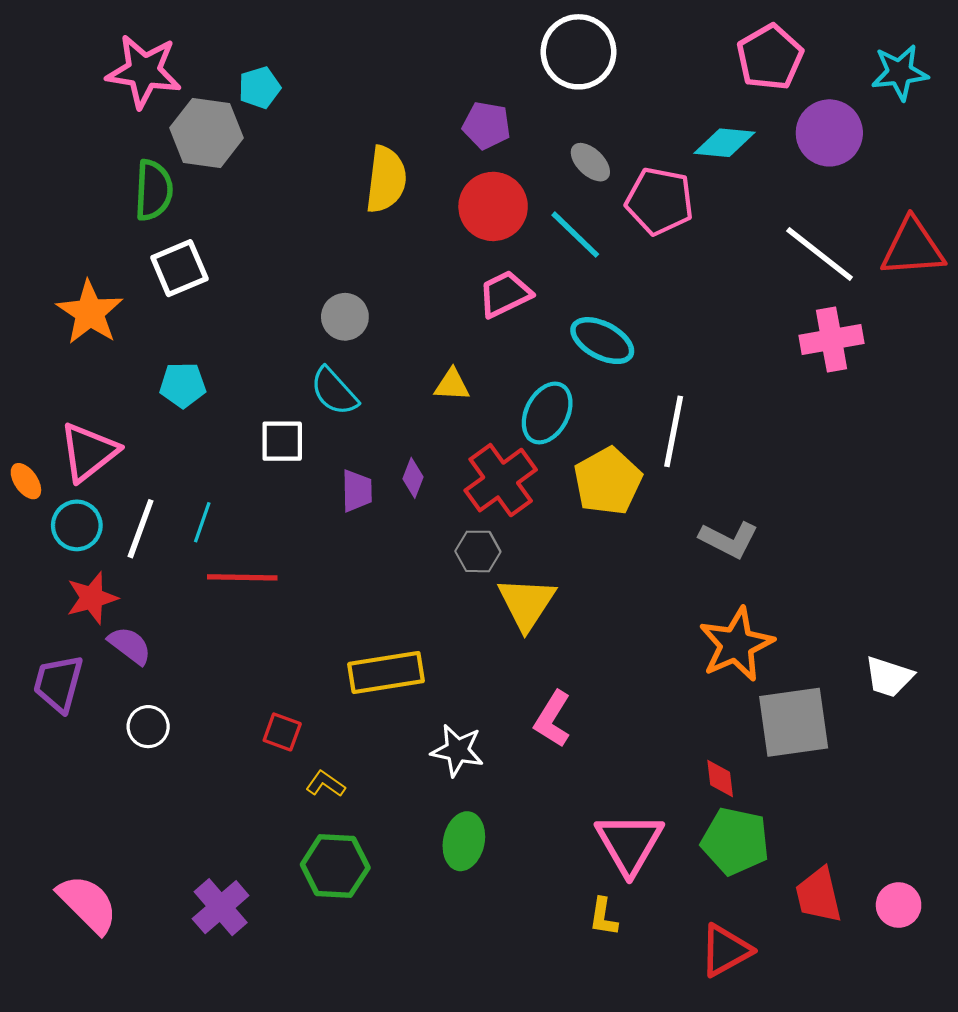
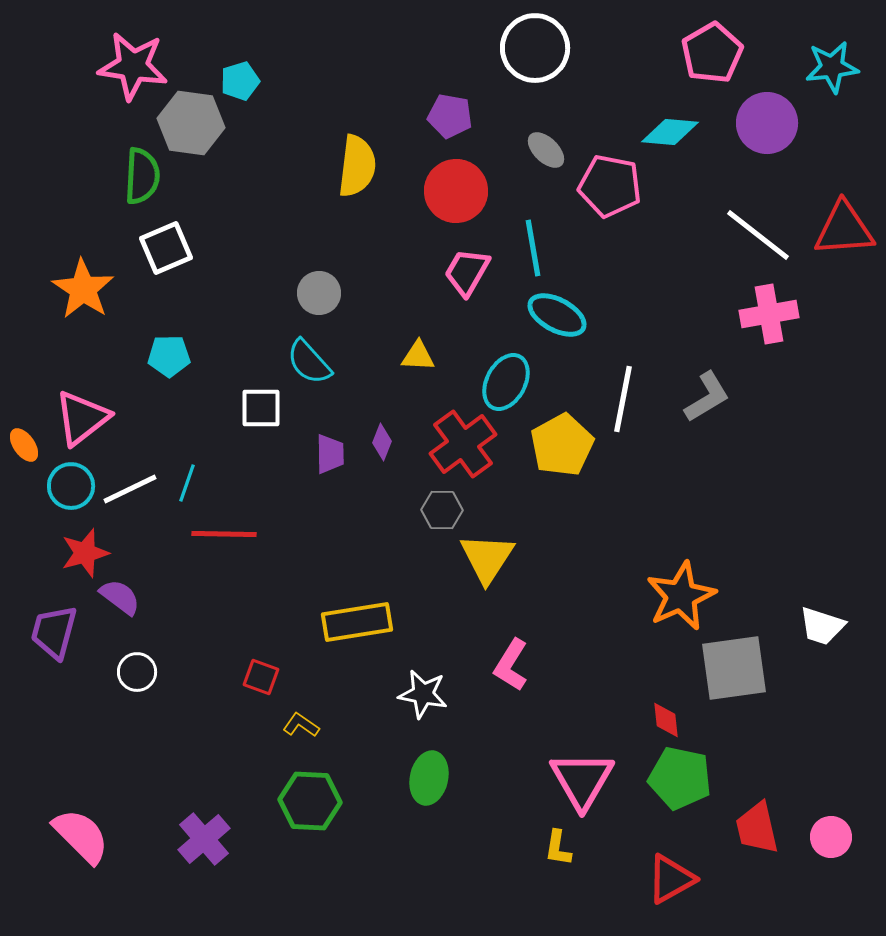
cyan line: (575, 235) -> (533, 248), moved, turned 36
pink trapezoid: (505, 294) -> (467, 272), turned -34
white line: (141, 529) -> (130, 489), turned 44
gray L-shape: (729, 540) -> (707, 397), moved, turned -58

